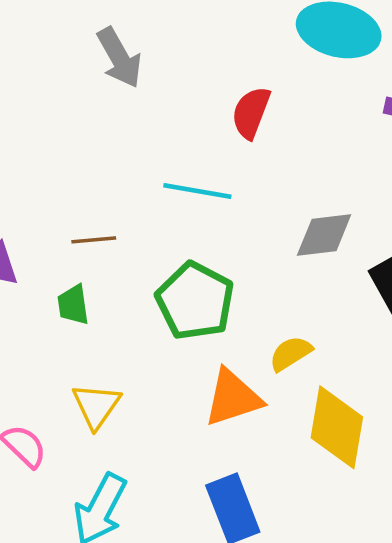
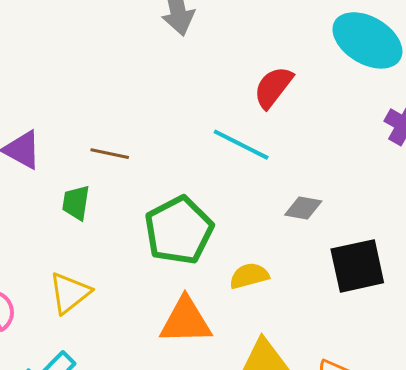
cyan line: (197, 191) -> (241, 145), moved
gray diamond: (324, 235) -> (303, 208), size x0.7
yellow semicircle: (291, 354) -> (249, 276), moved

